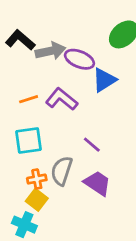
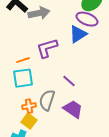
purple ellipse: (79, 59) -> (87, 19), moved
orange line: (29, 99) -> (23, 60), moved
purple L-shape: (62, 99) -> (47, 48), turned -55

